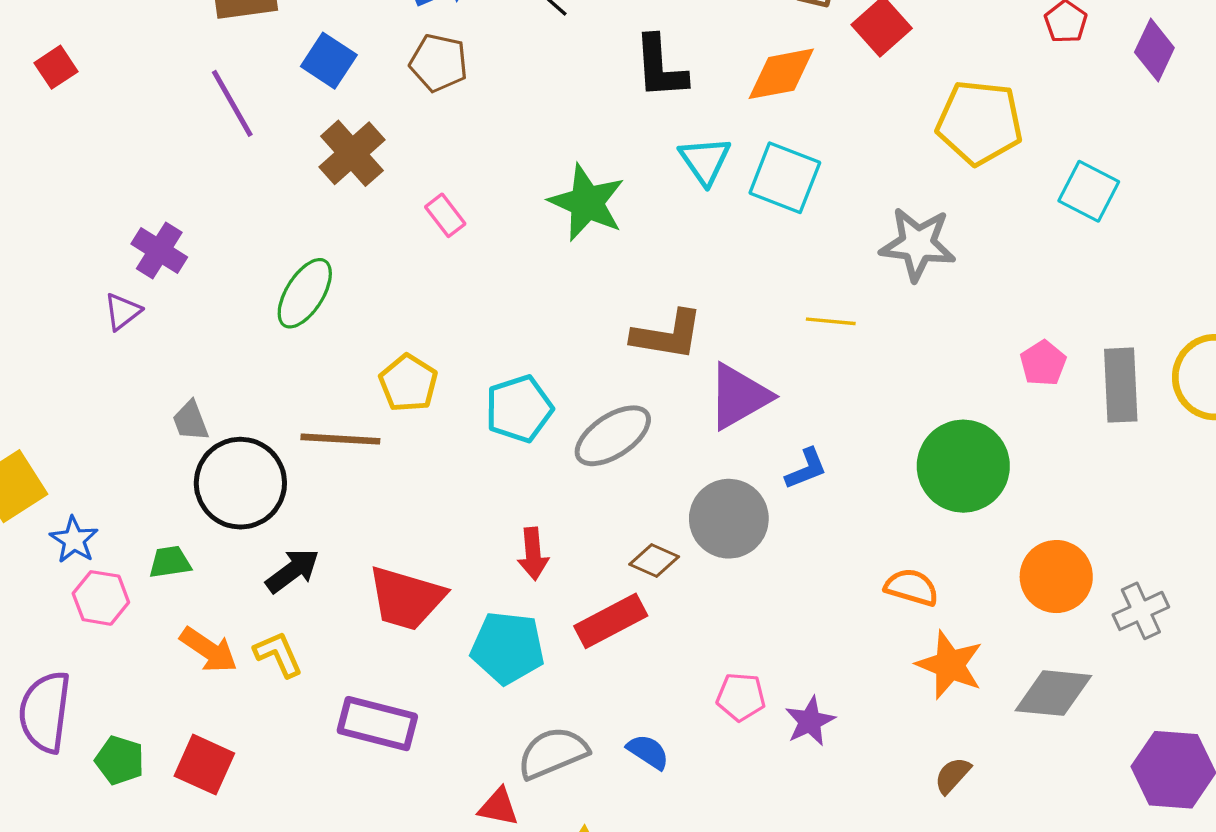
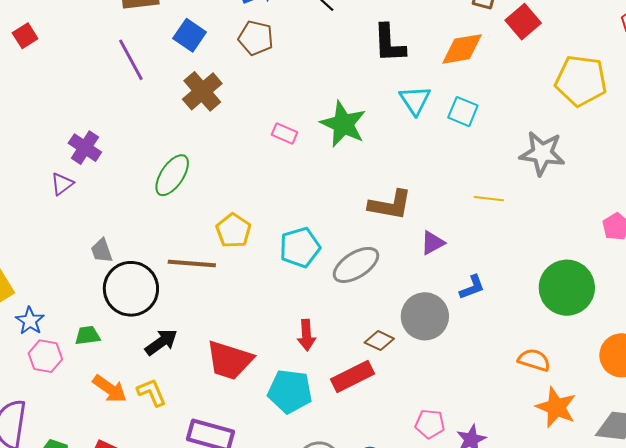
cyan square: (785, 178) -> (463, 112), size x0.7
pink rectangle: (445, 215) -> (285, 133), moved, turned -30
purple triangle: (739, 396) -> (433, 243), size x0.6

